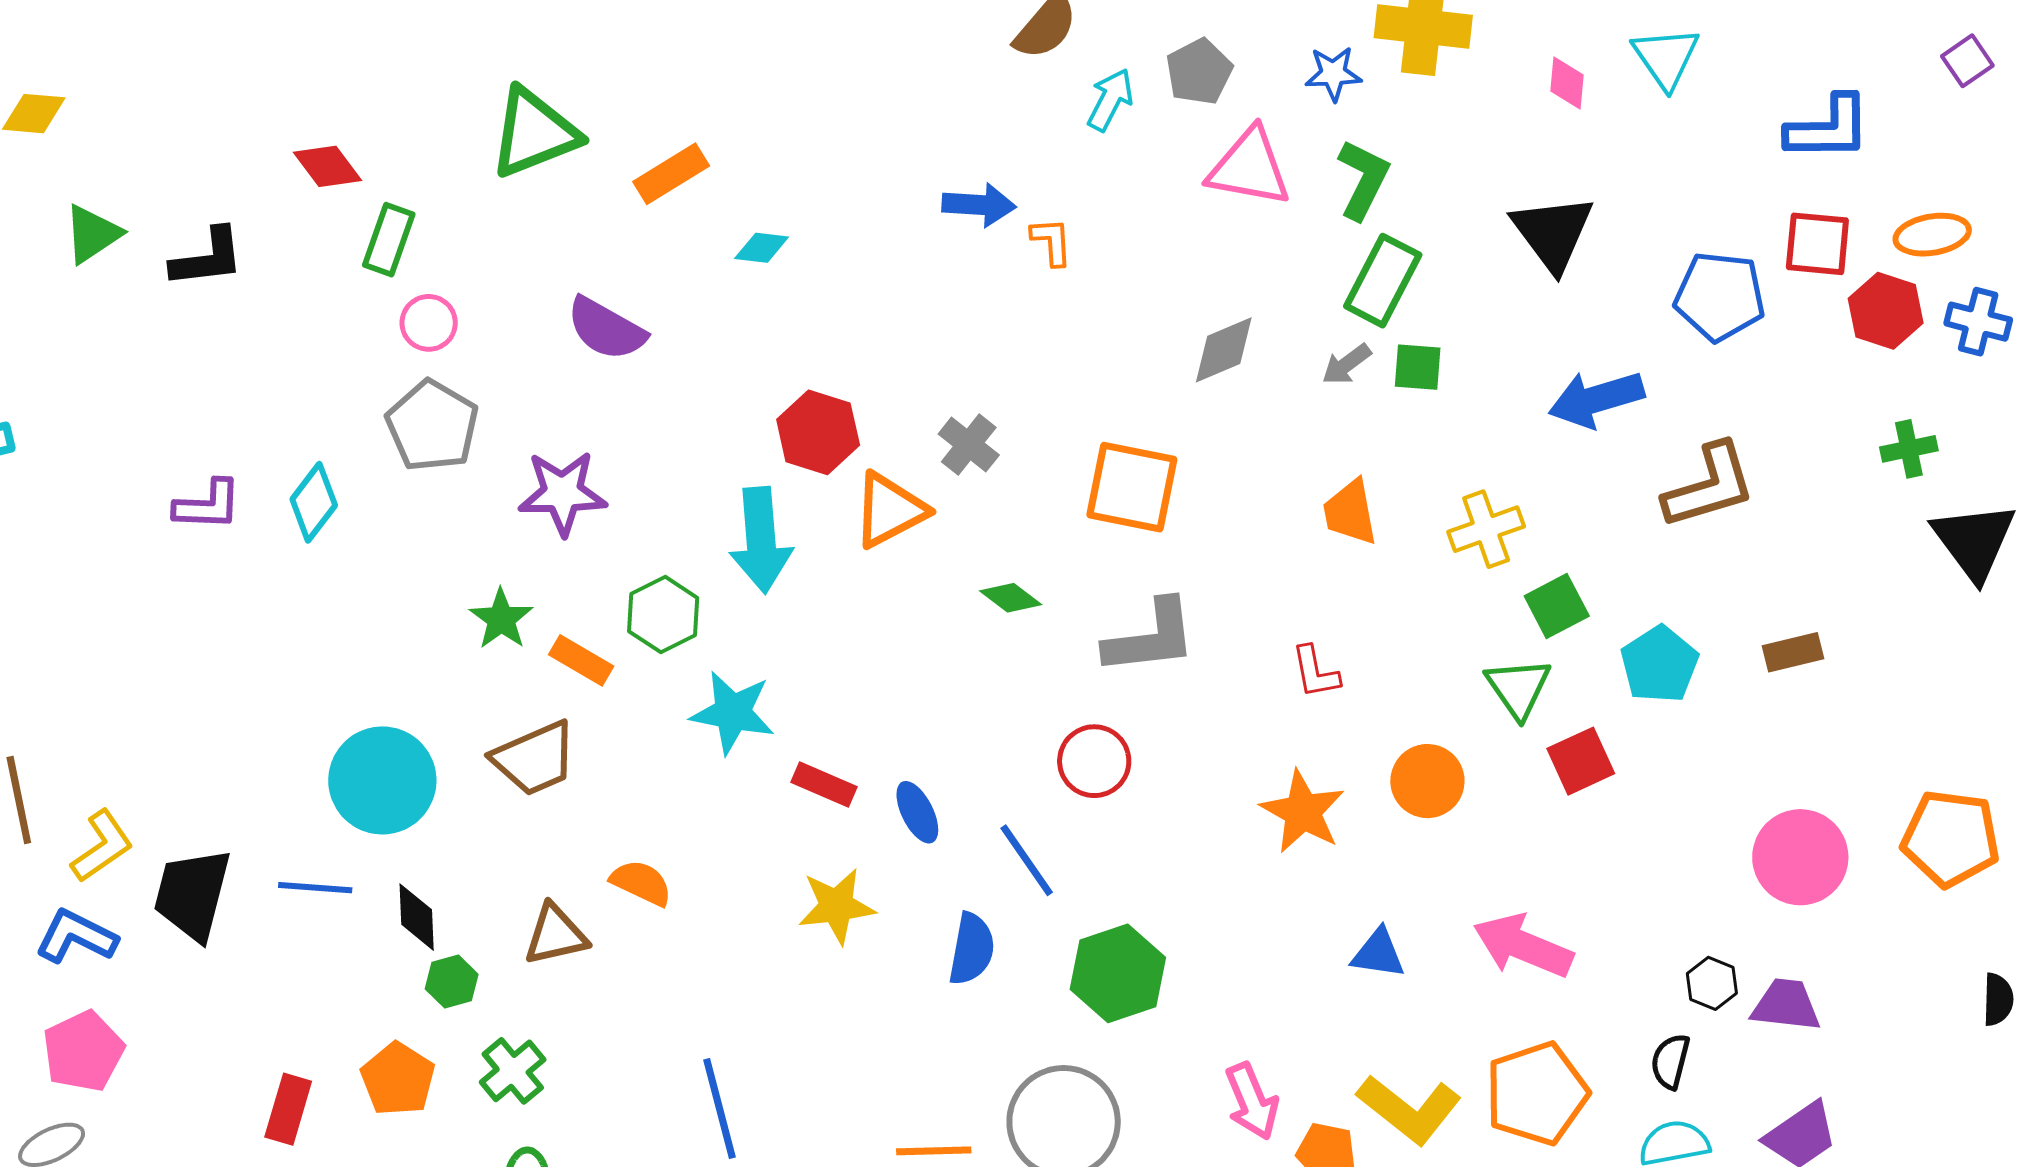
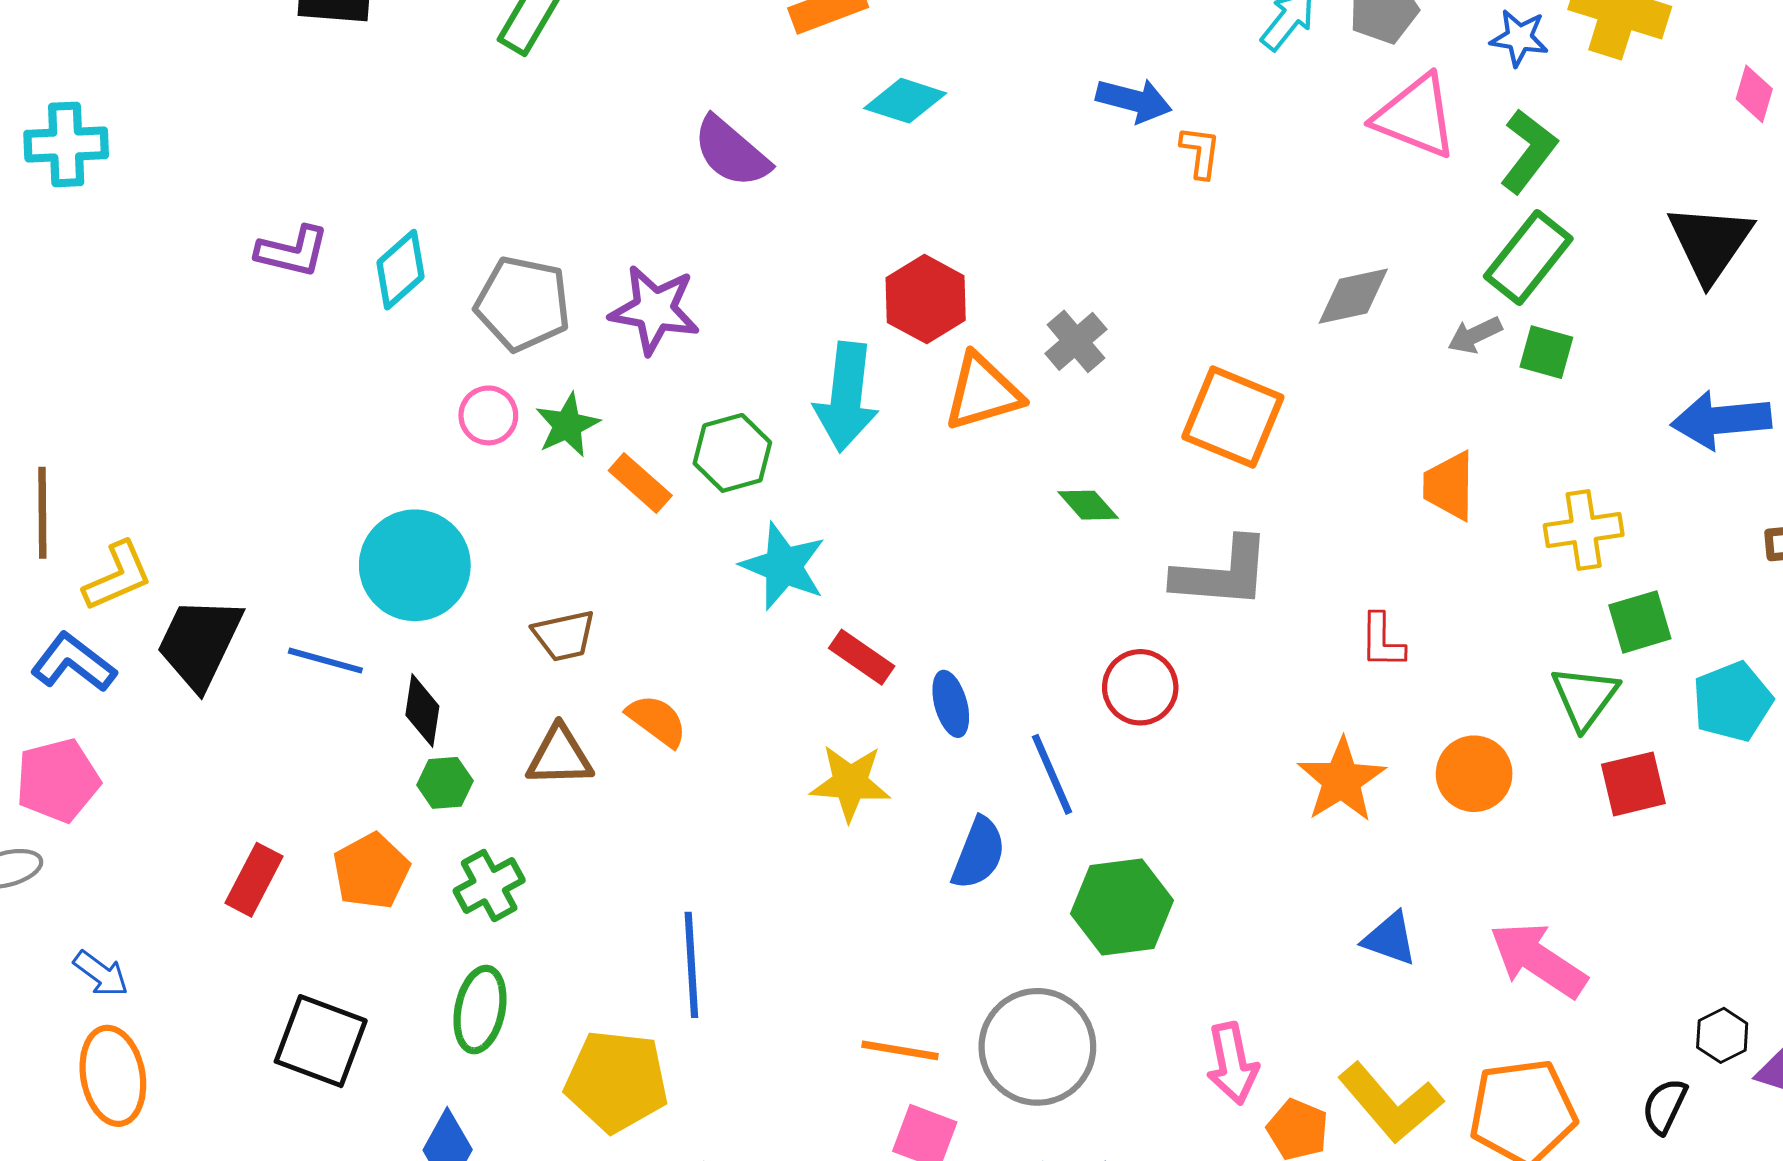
cyan diamond: (762, 248) -> (905, 101), size x1.4
pink circle: (429, 323) -> (488, 415), moved
gray pentagon: (432, 426) -> (523, 304), moved, turned -30
brown trapezoid: (535, 759) -> (564, 636), moved, size x0.7

